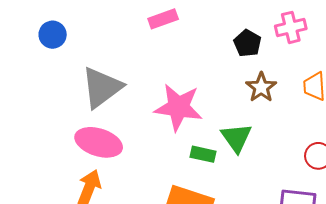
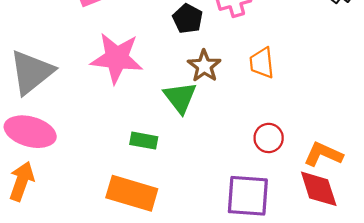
pink star: (178, 107) -> (117, 58), moved
green triangle: (236, 138) -> (180, 98), moved

